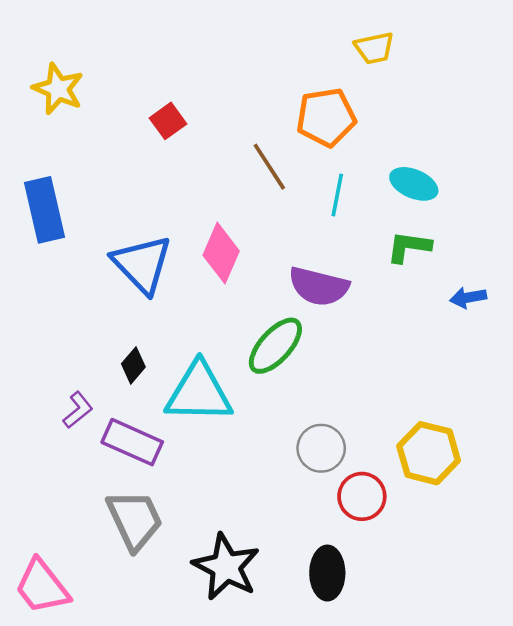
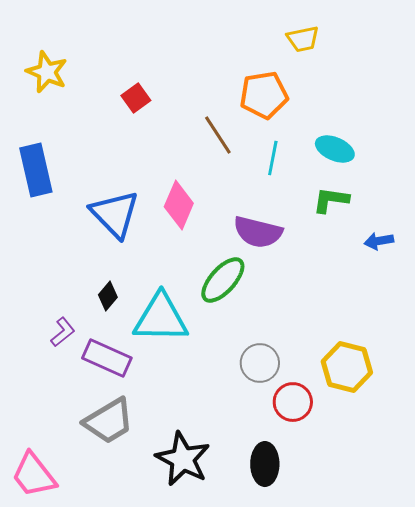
gray trapezoid: (135, 520) -> (109, 421), turned 84

